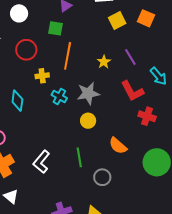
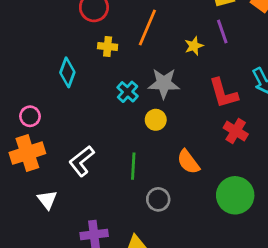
purple line: (130, 57) -> (222, 31), moved
cyan cross: (59, 97) -> (128, 92), moved
white triangle: (11, 196) -> (47, 200), moved

